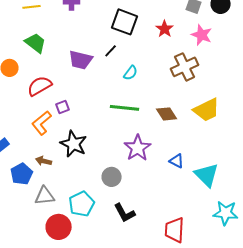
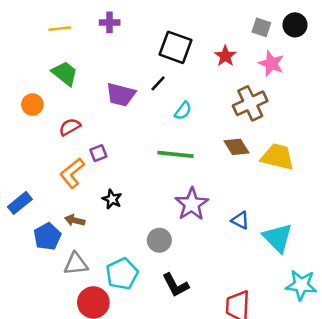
red semicircle: (40, 86) -> (70, 127), size x0.7
yellow trapezoid: (207, 110) -> (278, 157), turned -140
brown diamond: (167, 114) -> (236, 147), moved
black star: (74, 144) -> (112, 199), size x0.6

